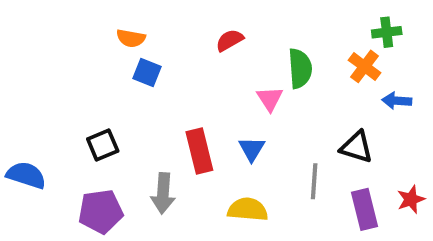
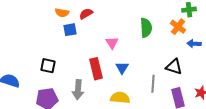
red semicircle: (230, 40) -> (86, 14), moved
blue square: (147, 72) -> (70, 30), turned -32
pink triangle: (270, 99) -> (112, 43), moved
black square: (103, 145) -> (48, 66), turned 35

